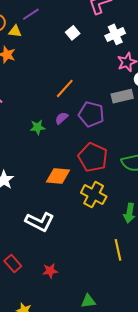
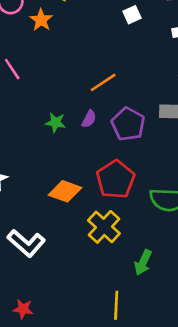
purple semicircle: (62, 118) -> (89, 119), turned 144

